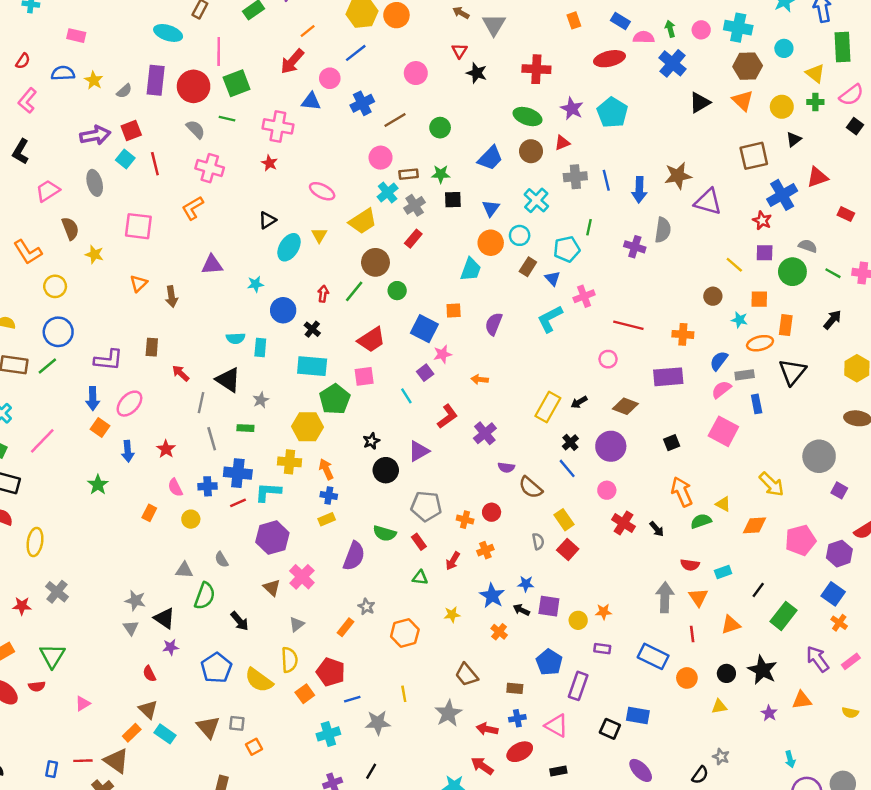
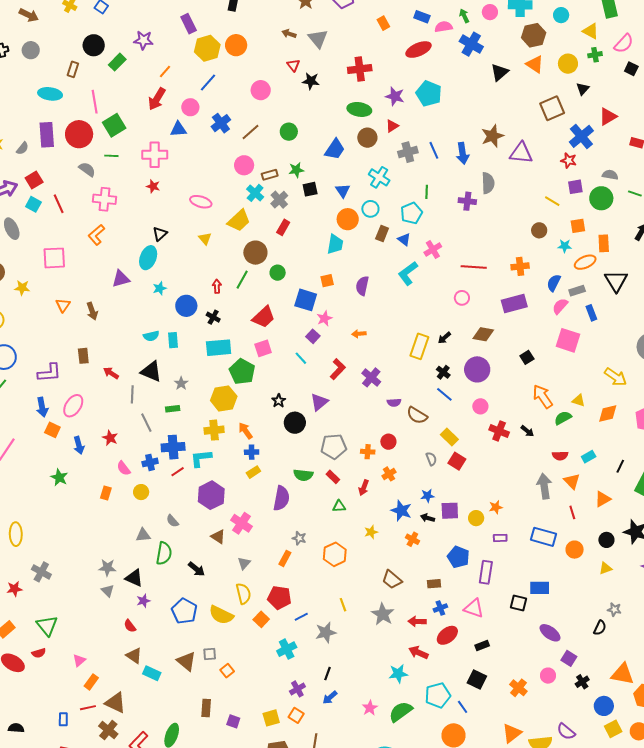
cyan ellipse: (289, 247) -> (148, 258), moved
orange rectangle: (132, 733) -> (91, 682), moved

